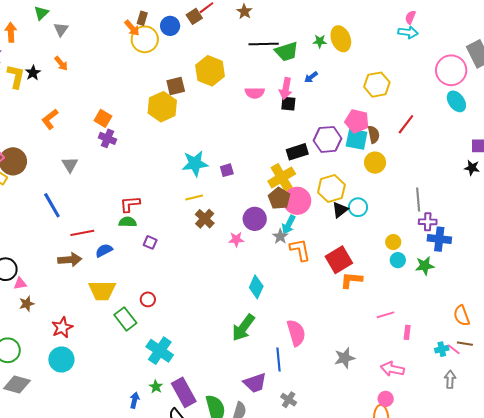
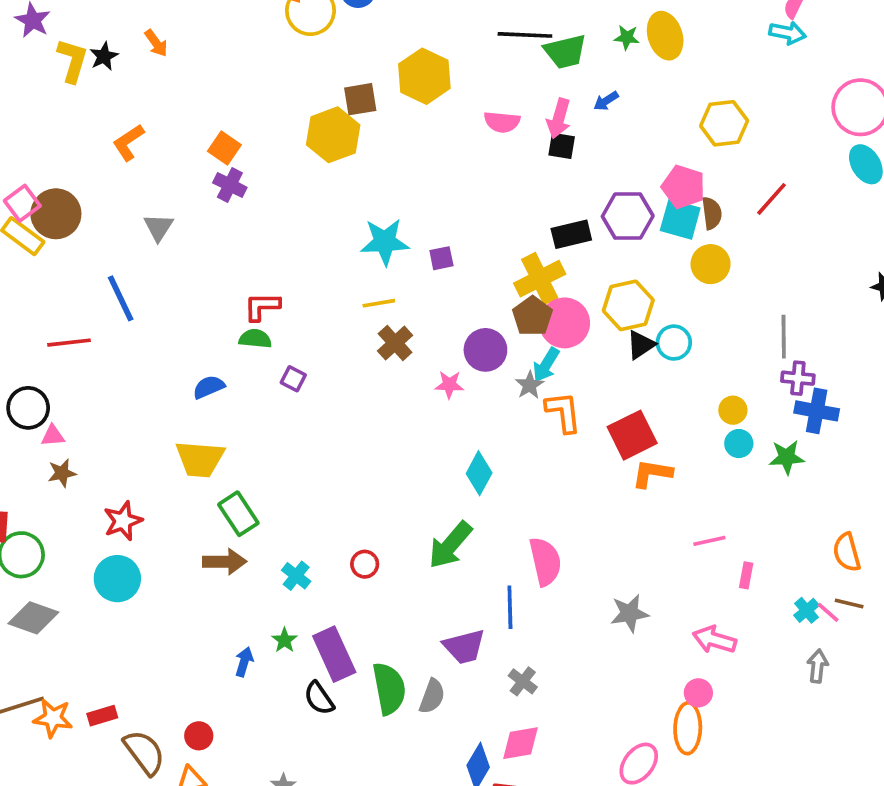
red line: (82, 233) -> (69, 343), moved
brown arrow: (70, 260) -> (225, 562), moved
red circle: (148, 299) -> (365, 564), moved
cyan cross: (442, 349) -> (807, 610), turned -32
cyan cross: (160, 351) -> (296, 576), size x0.6

